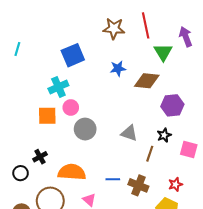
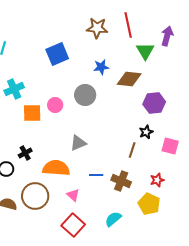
purple arrow: (186, 37) -> (167, 36), turned 36
cyan cross: (58, 87) -> (14, 89), moved
gray circle: (85, 129) -> (85, 95), moved
gray triangle: (129, 133) -> (78, 143), moved, turned -42

